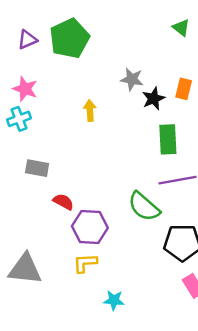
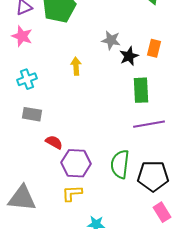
pink star: (25, 89) -> (22, 36), moved
cyan cross: (19, 119) -> (27, 79), moved
green semicircle: (144, 207) -> (120, 164), moved, turned 56

